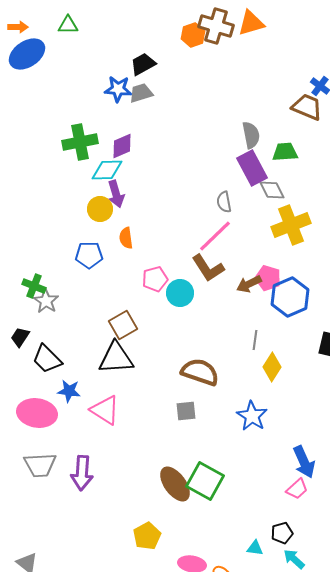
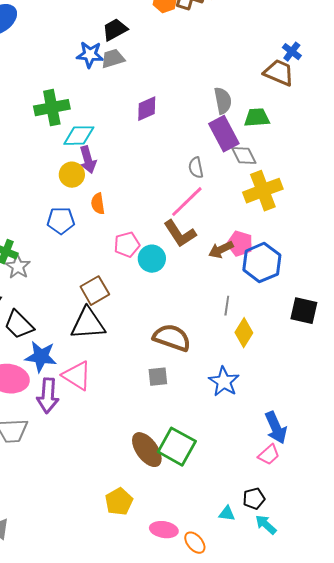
purple diamond: (122, 146) -> (147, 109), moved
blue star: (69, 391) -> (41, 357), size x1.4
purple arrow: (82, 473) -> (48, 396), moved

